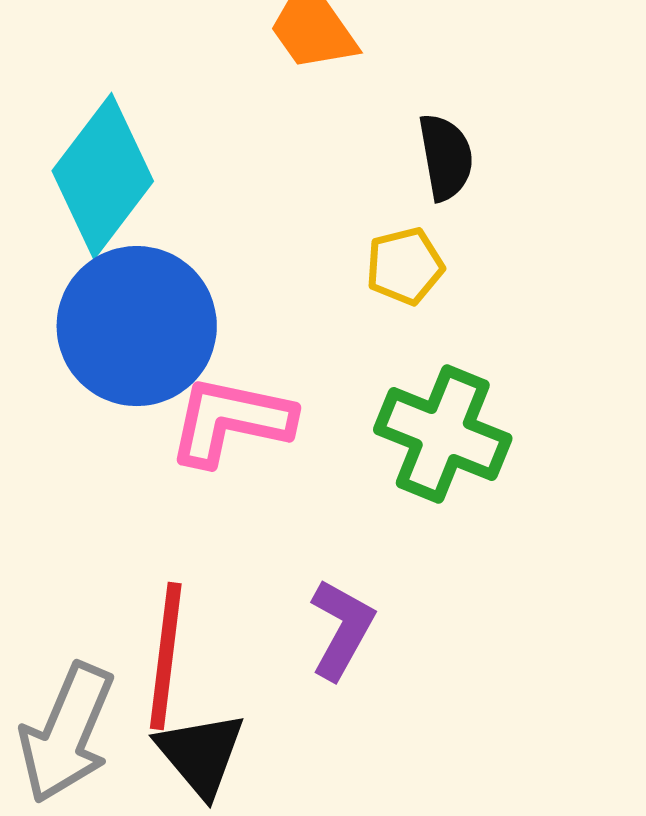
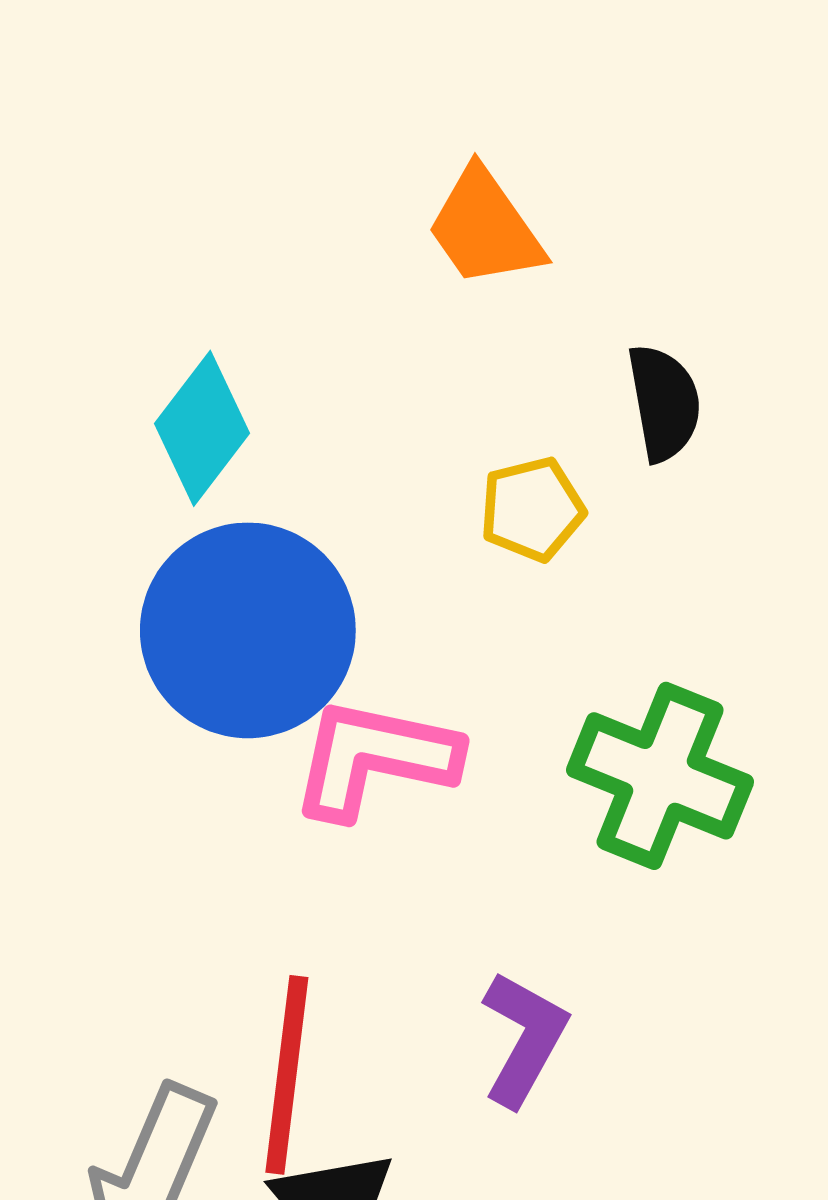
cyan diamond: (103, 176) -> (202, 428), size x0.7
yellow pentagon: (405, 266) -> (532, 509), moved

